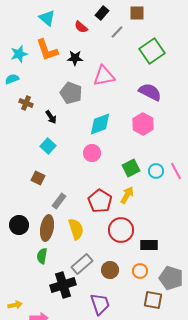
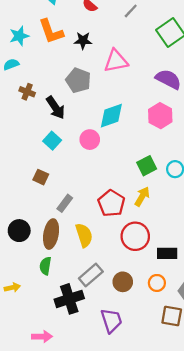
black arrow: (51, 117) -> (56, 108), size x1.5
pink circle: (92, 153) -> (90, 140), moved
yellow arrow: (15, 305) -> (12, 288), moved

